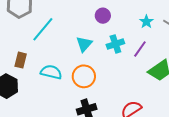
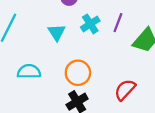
orange circle: (84, 76) -> (78, 73), moved

